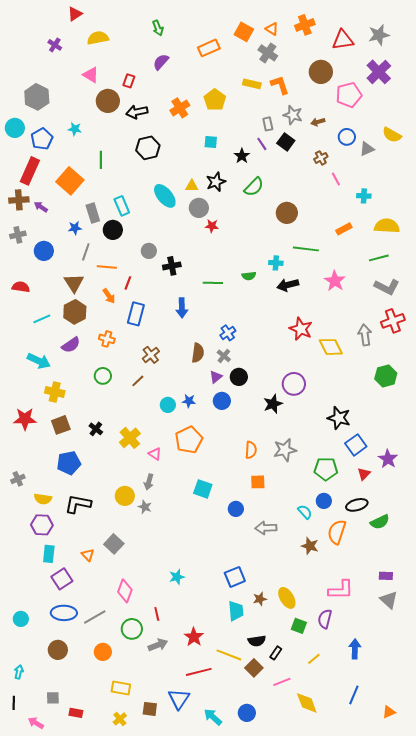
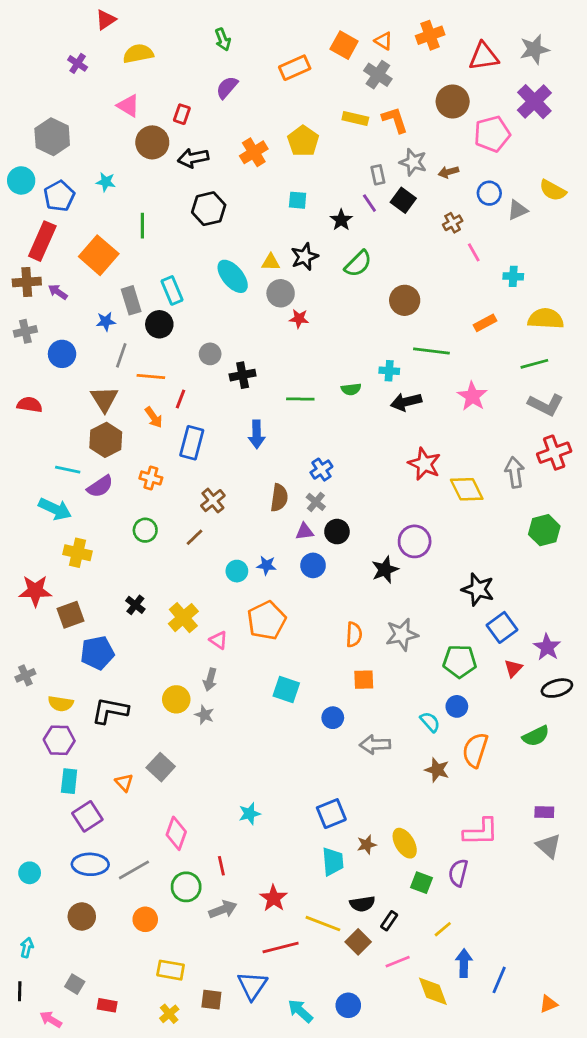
cyan line: (42, 319) -> (68, 470), moved, turned 36
purple triangle: (216, 377) -> (305, 532), turned 32
brown square: (61, 425) -> (70, 615), moved
black ellipse: (357, 505) -> (557, 688), moved
blue arrow: (355, 649) -> (464, 963), moved
gray square: (53, 698) -> (75, 984), turned 32

